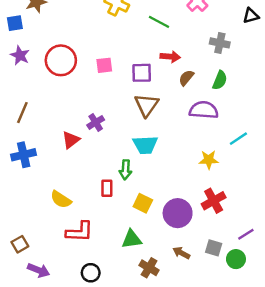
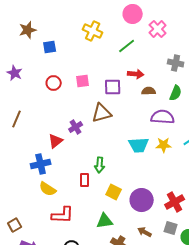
green line: (159, 22) -> (127, 46), turned -66
blue square: (15, 23) -> (50, 47), moved
red circle: (61, 60) -> (54, 83), moved, size x0.6
brown semicircle: (186, 78) -> (149, 91), turned 48
brown triangle: (147, 105) -> (102, 113), moved, turned 40
cyan trapezoid: (145, 145) -> (139, 145), moved
blue cross: (24, 155) -> (41, 164), moved
yellow star: (209, 160) -> (164, 145), moved
red cross: (214, 201) -> (175, 202), moved

